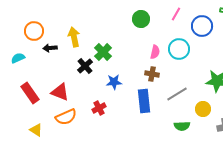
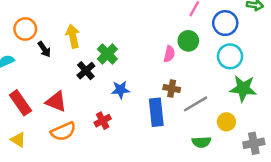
green circle: (141, 19) -> (188, 41), moved
black arrow: (50, 48) -> (44, 49), turned -120
cyan circle: (179, 49) -> (230, 56), moved
brown cross: (152, 74) -> (172, 89), moved
yellow triangle: (36, 130) -> (18, 140), moved

